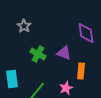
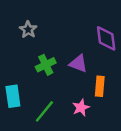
green cross: (38, 54) -> (46, 65), turned 35

